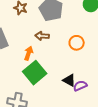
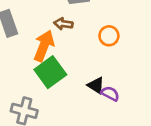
orange arrow: (29, 53) -> (44, 46), size x1.6
purple semicircle: (80, 86) -> (110, 94), turned 48

